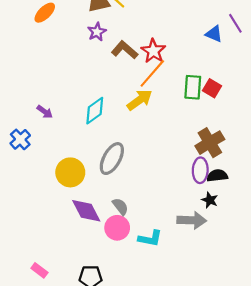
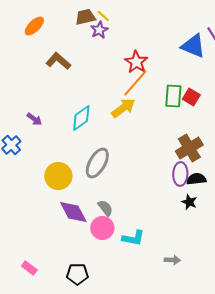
purple star: (97, 32) -> (99, 30), moved
blue triangle: (214, 34) -> (193, 46), size x1.5
brown L-shape: (125, 50) -> (58, 61), moved
gray arrow: (192, 220) -> (172, 260), moved, size x0.6

